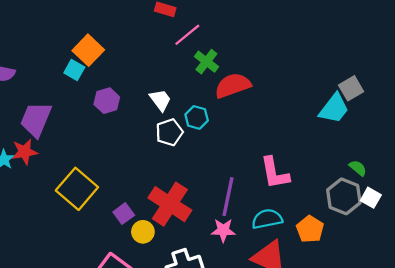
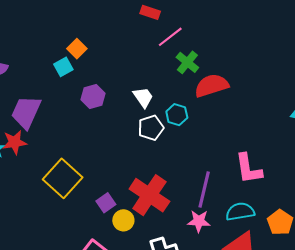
orange square: (88, 50) -> (77, 49), size x0.7
cyan square: (74, 70) -> (63, 67), turned 30

